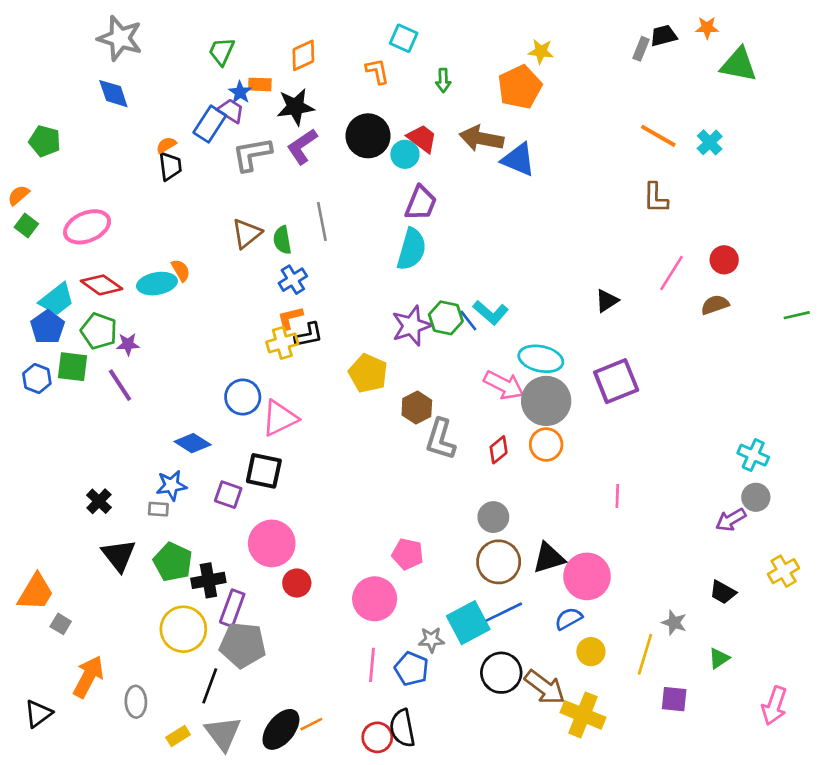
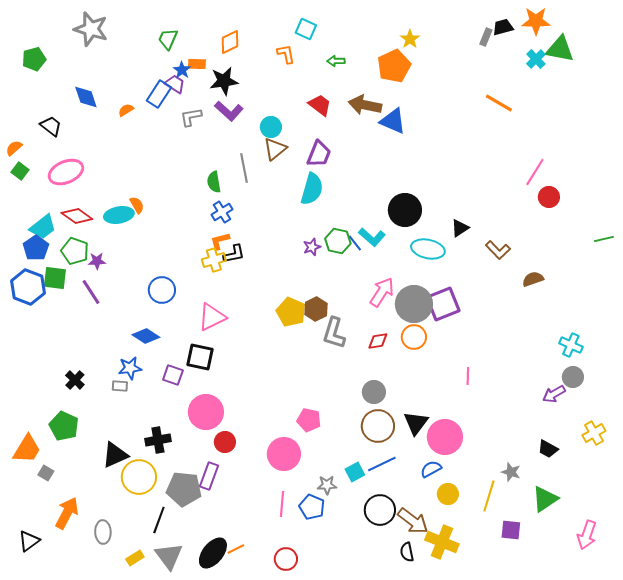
orange star: (707, 28) -> (536, 21), size x1.6
yellow star: (541, 51) -> (410, 39), turned 30
green arrow: (443, 80) -> (336, 61), turned 90
blue diamond: (113, 94) -> (86, 97), moved
black circle: (368, 136) -> (405, 210), moved
green pentagon: (45, 141) -> (34, 59), moved, turned -30
cyan cross: (710, 142) -> (536, 59), moved
purple L-shape: (302, 146) -> (229, 111), turned -104
gray L-shape: (252, 154) -> (191, 117), size x0.7
cyan circle: (405, 154) -> (271, 127), moved
black trapezoid: (170, 166) -> (51, 126), moved, turned -45
brown L-shape: (656, 198) -> (498, 250), moved, turned -45
brown triangle: (247, 233) -> (275, 149), moved
pink line: (671, 273) -> (535, 172), moved
brown semicircle: (715, 305) -> (533, 279), moved
purple star: (412, 326) -> (312, 247), size x0.6
cyan ellipse: (541, 359) -> (428, 249), moved
yellow pentagon: (368, 373) -> (291, 312), moved
blue hexagon: (37, 379) -> (28, 287), size x1.6
purple square: (616, 381) -> (443, 304), moved
pink arrow: (504, 385) -> (382, 292), turned -84
blue circle: (243, 397) -> (162, 290), moved
red diamond: (499, 450) -> (378, 341), turned 30
black triangle: (119, 555) -> (115, 455), moved, turned 44
black triangle: (549, 558) -> (416, 423), turned -36
green pentagon: (173, 562) -> (64, 426), moved
purple rectangle: (232, 608) -> (209, 476), moved
cyan square: (468, 623) -> (355, 472), size x0.6
green triangle: (719, 658) -> (545, 499), size x1.6
black semicircle: (402, 728) -> (407, 552), moved, size x0.7

